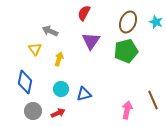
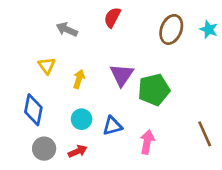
gray arrow: (50, 31) -> (67, 29), moved
purple triangle: (91, 41) -> (122, 75), moved
green pentagon: (126, 51) -> (154, 90), moved
pink arrow: (127, 110) -> (147, 142), moved

